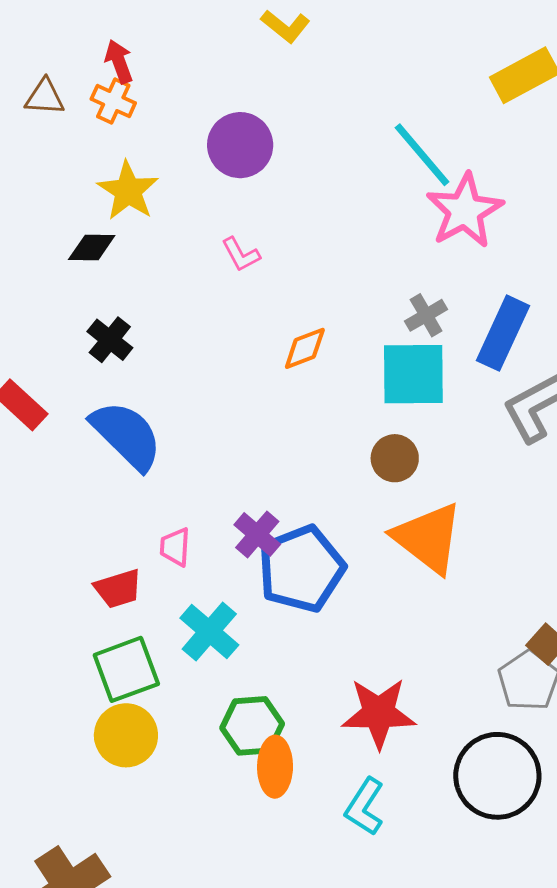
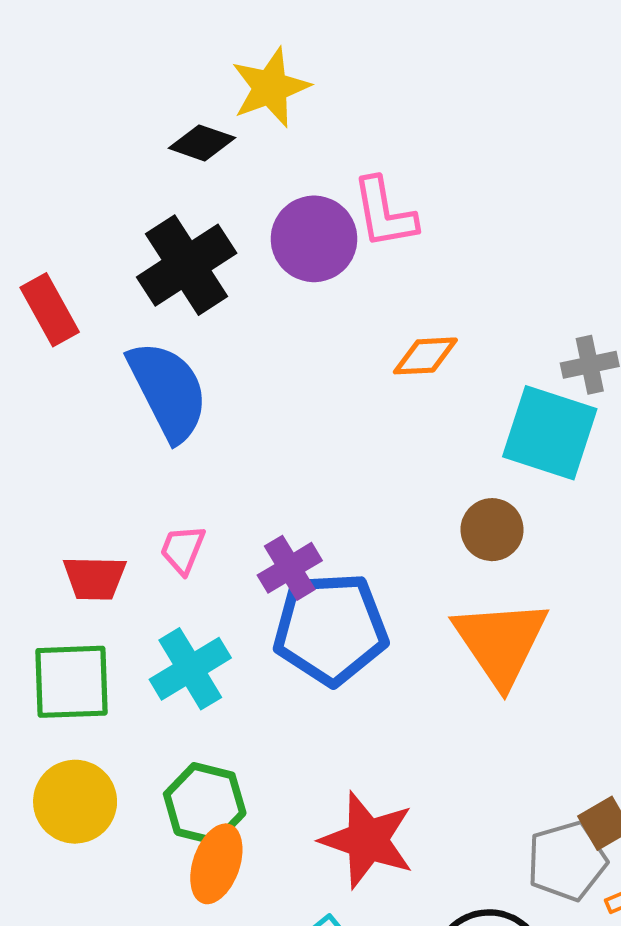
purple circle: (240, 145) -> (314, 239), moved
pink L-shape: (241, 254) -> (384, 213), size x1.5
black cross: (110, 340) -> (187, 265), size x1.6
yellow circle: (126, 735) -> (75, 802), moved

